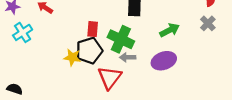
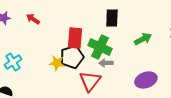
red rectangle: (93, 29) -> (75, 38), size x1.5
cyan cross: (23, 32) -> (13, 62), moved
purple ellipse: (164, 61) -> (146, 80), moved

